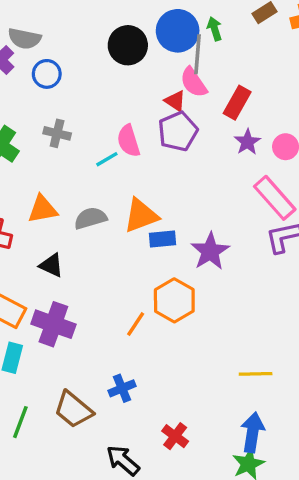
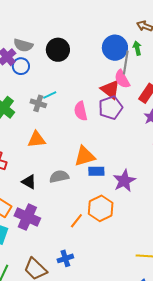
black circle: (128, 45) -> (58, 50), moved
blue circle: (47, 74) -> (21, 66), moved
red triangle: (175, 101) -> (110, 89), size x1.5
cyan line: (107, 159) -> (50, 95), moved
orange triangle: (43, 209) -> (37, 140), moved
gray semicircle: (90, 218) -> (59, 176), moved

